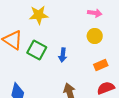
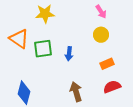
pink arrow: (95, 13) -> (101, 12), turned 48
green square: (37, 50) -> (43, 49), turned -36

